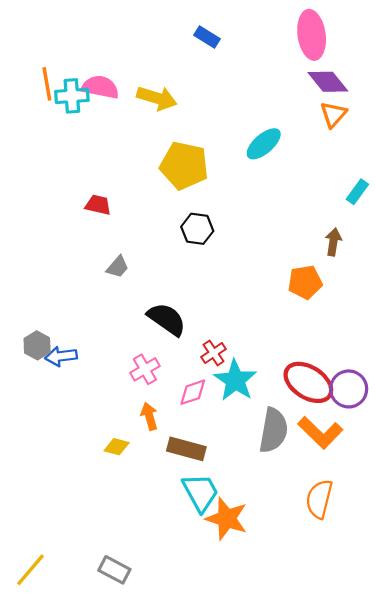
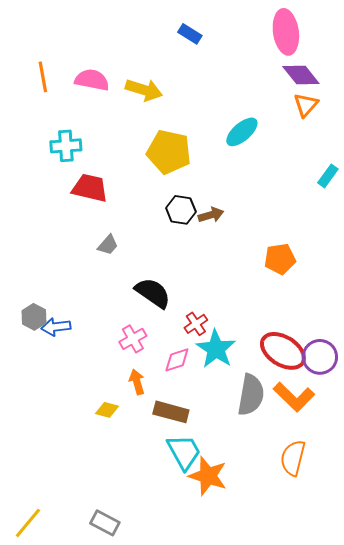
cyan cross: (72, 96) -> (66, 146), moved
red trapezoid: (98, 205) -> (90, 188), size x1.5
brown arrow: (333, 242) -> (211, 215), moved, turned 65

